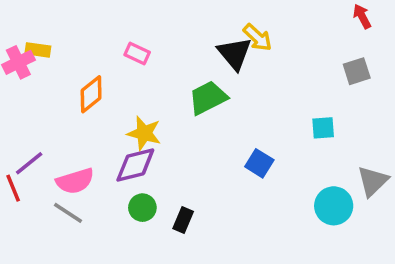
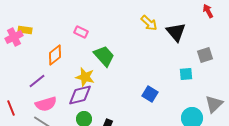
black triangle: (235, 54) -> (176, 32), moved
gray square: (357, 71) -> (205, 55), moved
green trapezoid: (208, 98) -> (104, 56), moved, turned 75
purple line: (29, 163) -> (37, 81), moved

